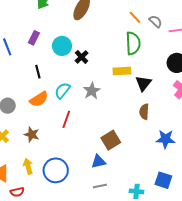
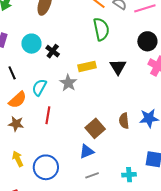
yellow rectangle: (122, 71) -> (87, 66), moved
brown semicircle: (144, 112) -> (124, 121), moved
brown star: (32, 134) -> (16, 124), moved
yellow arrow: (28, 166) -> (18, 159), moved

